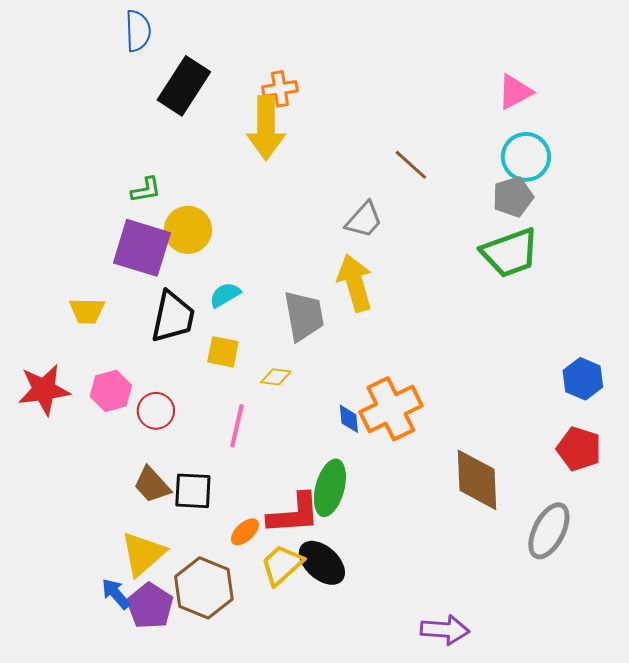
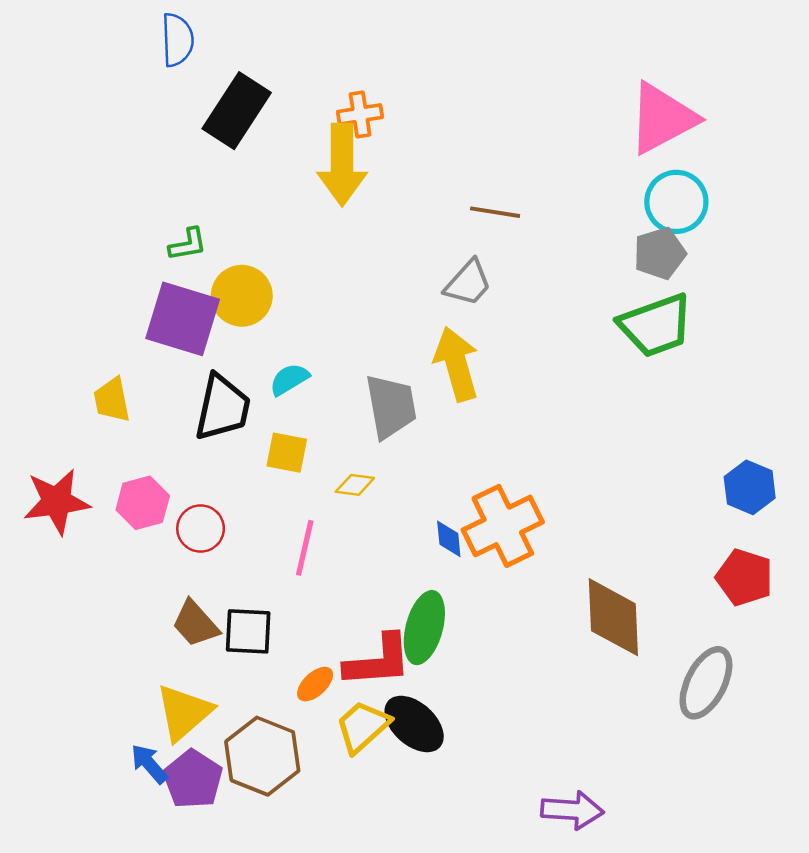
pink triangle: (515, 92) -> (662, 118), size x1.6
brown line: (411, 165) -> (495, 212), moved, turned -33
yellow trapezoid: (87, 311) -> (112, 400), turned 78

